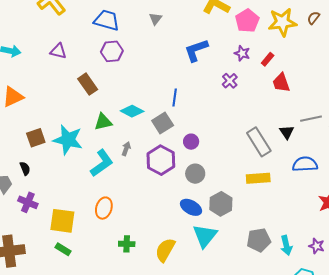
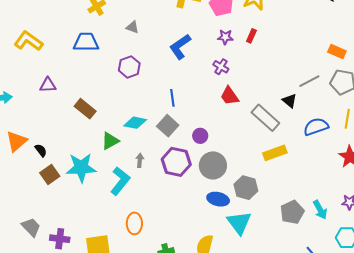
gray triangle: (155, 19) -> (132, 27), turned -32
purple hexagon: (112, 51) -> (129, 67), moved
red trapezoid: (281, 83) -> (230, 96), moved
black semicircle: (25, 168) -> (41, 150), moved
gray circle: (195, 174) -> (213, 165), size x1.4

